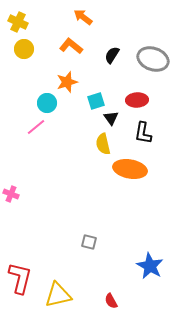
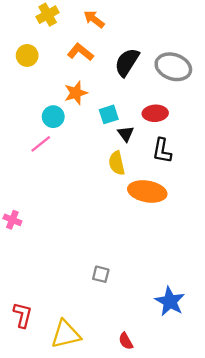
yellow cross: (18, 22) -> (48, 15), moved, turned 36
black semicircle: (112, 55) -> (127, 62), size x1.5
red L-shape: (20, 278) -> (23, 315), size x0.7

